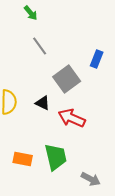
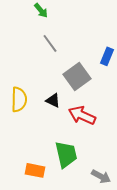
orange rectangle: (23, 159) -> (35, 170), moved

